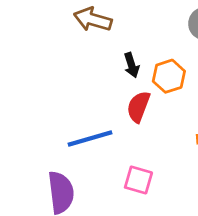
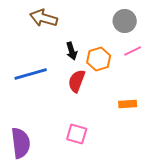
blue line: (90, 138) -> (31, 74), moved

